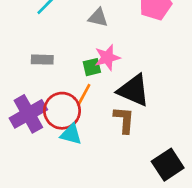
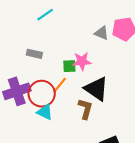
gray triangle: (98, 18) -> (102, 33), moved

